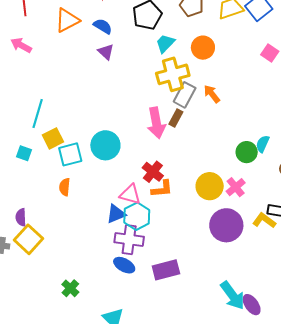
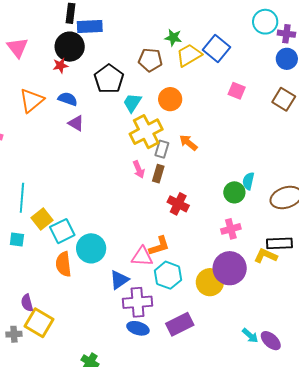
gray rectangle: (185, 95) -> (162, 149), size x0.7
pink arrow: (156, 123) -> (139, 169), moved, size x0.6
cyan circle: (105, 145) -> (91, 248), moved
red cross: (153, 172) -> (178, 204), moved
yellow circle: (210, 186) -> (210, 282), moved
orange semicircle: (65, 187) -> (63, 264), size x1.4
pink cross: (236, 187) -> (231, 229), turned 36
pink triangle: (130, 194) -> (142, 257), moved
cyan hexagon: (137, 216) -> (168, 275), moved
cyan arrow: (233, 295) -> (250, 336), size x0.6

